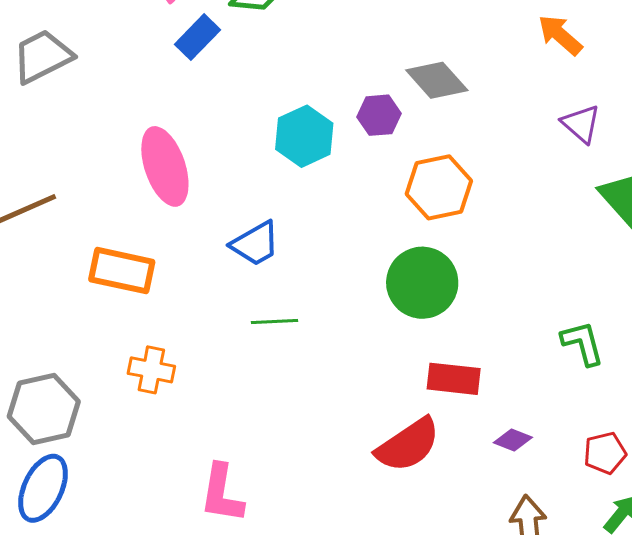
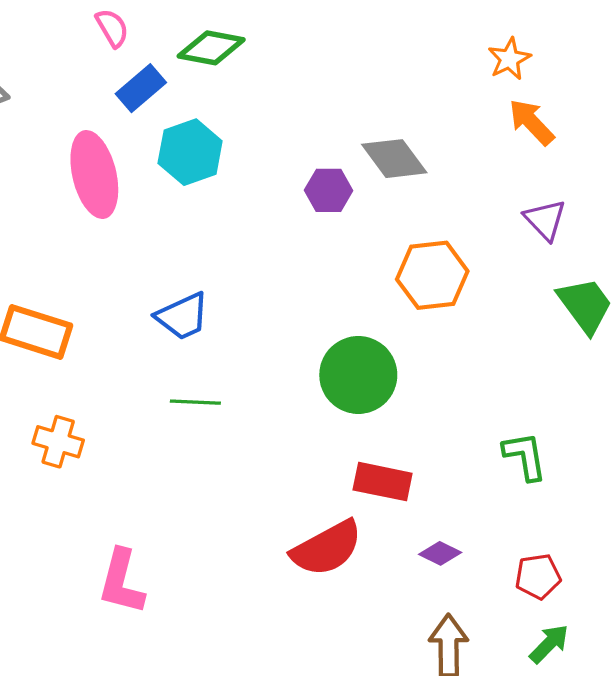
cyan hexagon: (304, 136) -> (190, 152), moved
pink ellipse: (165, 166) -> (94, 175), moved
orange hexagon: (439, 187) -> (432, 275), moved

